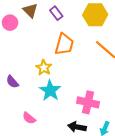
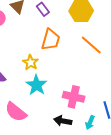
pink semicircle: (29, 118) -> (16, 112), size x1.6

